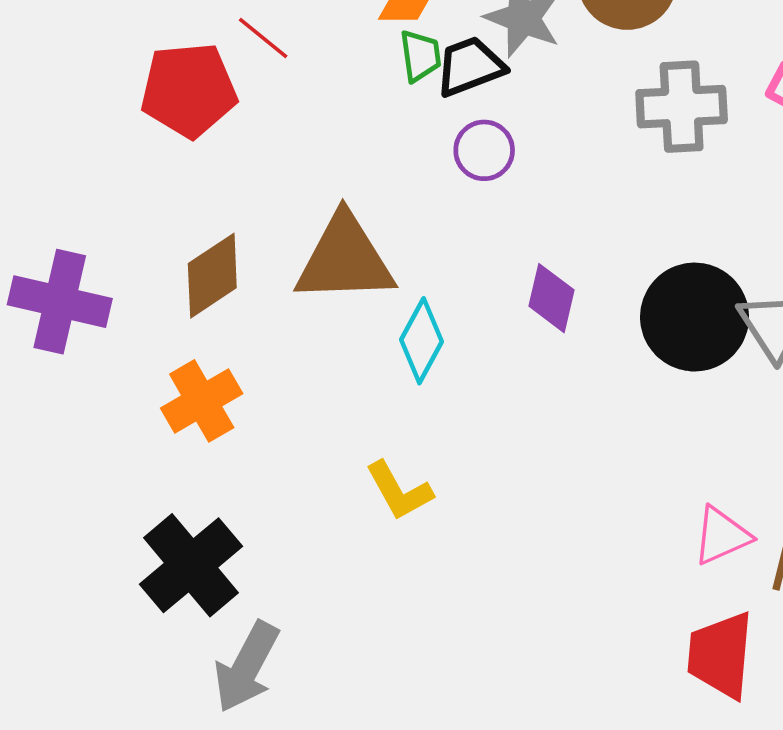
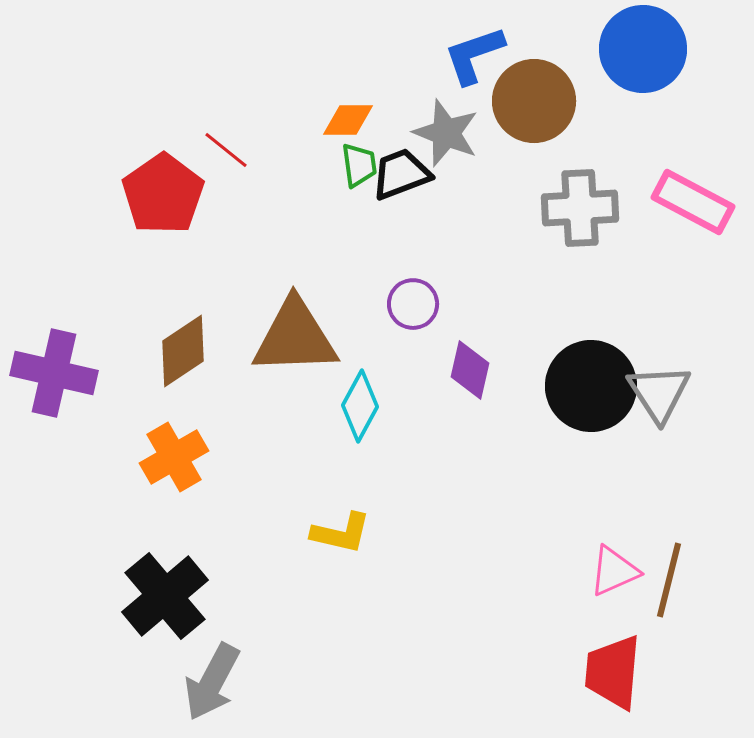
red pentagon: (189, 90) -> (163, 194), turned -30
purple circle: (484, 150) -> (413, 304), moved
yellow L-shape: (399, 491) -> (341, 533), turned -48

